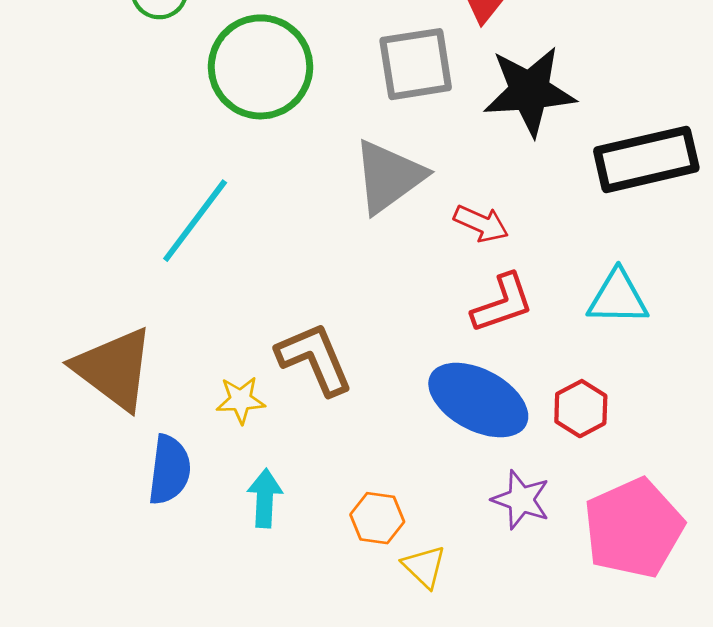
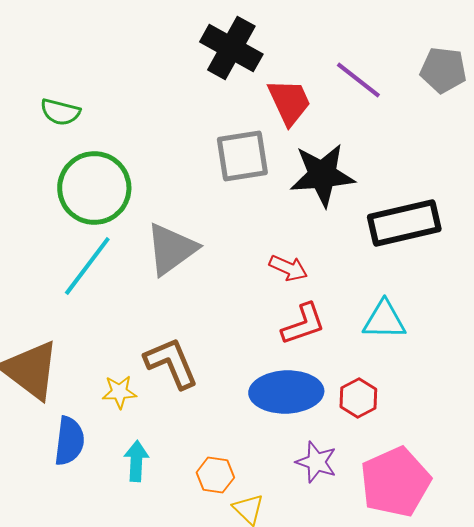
green circle: (260, 67) -> (94, 188), moved
gray triangle: (389, 177) -> (171, 249), moved
blue ellipse: (478, 400) -> (286, 392), turned -30

